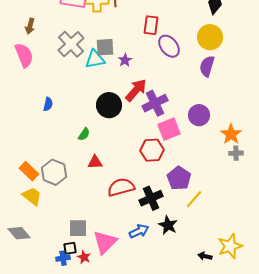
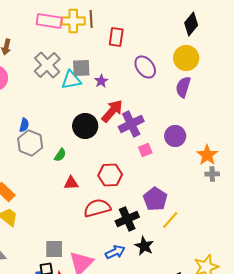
red rectangle: (151, 25) -> (116, 37), moved
pink square: (169, 129) -> (145, 150), size x0.6
red hexagon: (152, 150) -> (110, 175), moved
gray hexagon: (54, 172) -> (30, 143), moved

